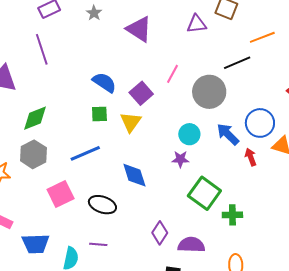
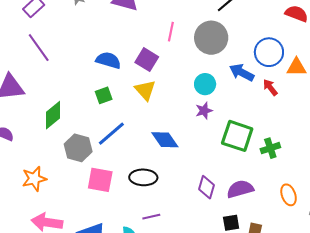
green square: (99, 114) -> (104, 95), moved
gray hexagon: (33, 154) -> (78, 148), moved
pink square: (61, 194) -> (100, 180), turned -36

